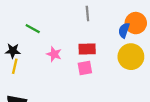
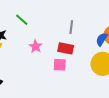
gray line: (87, 13) -> (71, 27), moved

